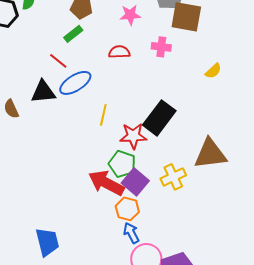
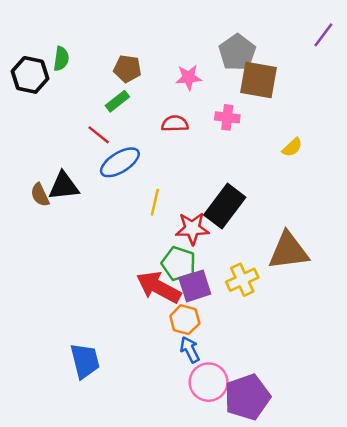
black triangle: (43, 92) -> (64, 186), moved
purple square: (135, 182) -> (195, 286), turned 32

